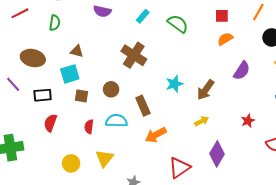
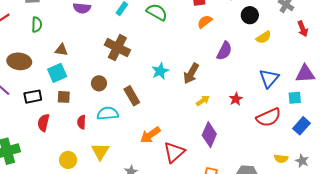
brown square: (81, 96) -> (64, 97), moved
yellow arrow: (202, 121) -> (203, 101), moved
orange arrow: (156, 135) -> (150, 135), moved

